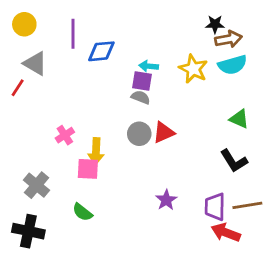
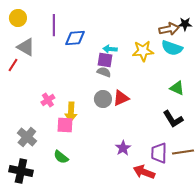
black star: (215, 24) -> (185, 24), moved
cyan semicircle: (233, 65) -> (172, 48), turned 35
yellow star: (193, 69) -> (143, 51), turned -30
red arrow: (226, 232) -> (144, 172), moved

